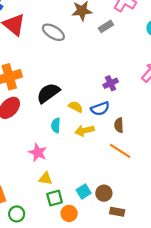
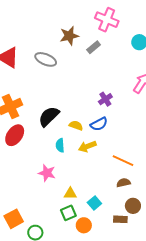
brown semicircle: (119, 125) -> (123, 183), moved, turned 88
yellow triangle: (46, 179) -> (70, 194), moved
brown circle: (104, 193) -> (133, 206), moved
brown rectangle: (117, 212) -> (120, 219), moved

